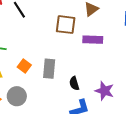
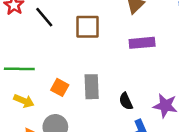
brown square: (66, 25) -> (88, 27), moved

